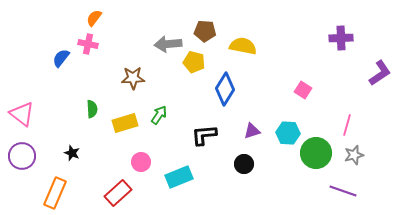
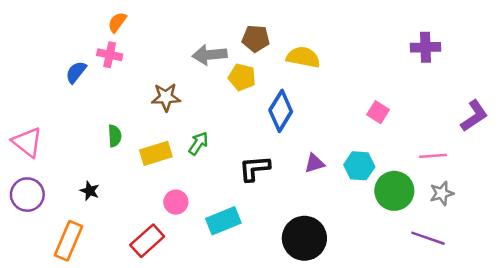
purple L-shape: (380, 73) -> (474, 116), moved
pink line: (347, 125) -> (433, 156), turned 70
black circle: (244, 164) -> (304, 238), moved, size x1.8

